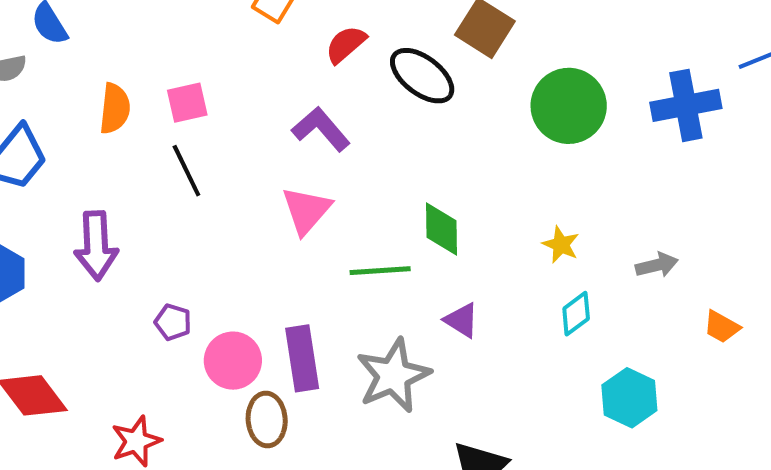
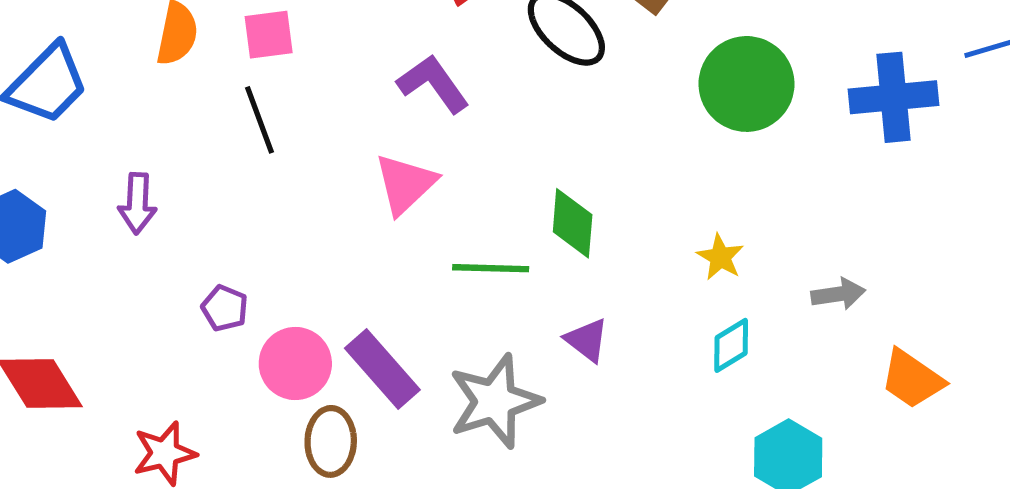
purple arrow: (96, 246) -> (137, 203), size x0.7
orange trapezoid: (722, 327) -> (912, 379), size x1.4
purple rectangle: (302, 358) -> (382, 369), turned -38

